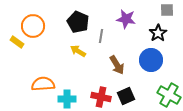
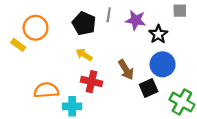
black star: (158, 33) -> (158, 34), moved
gray line: (101, 36) -> (109, 15), moved
black square: (126, 96) -> (149, 88), moved
red cross: (101, 97) -> (92, 82), moved

